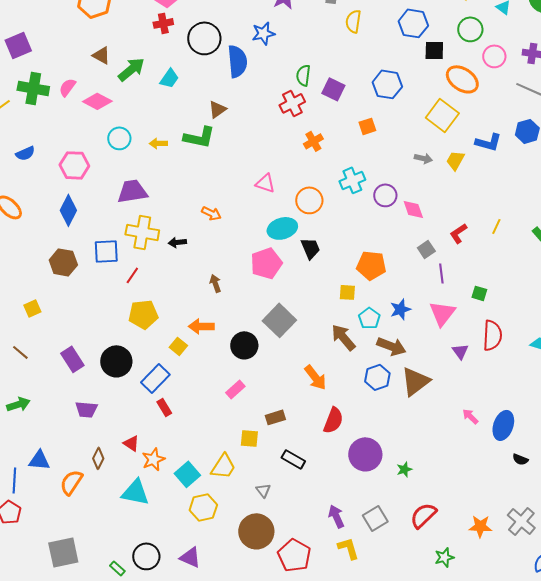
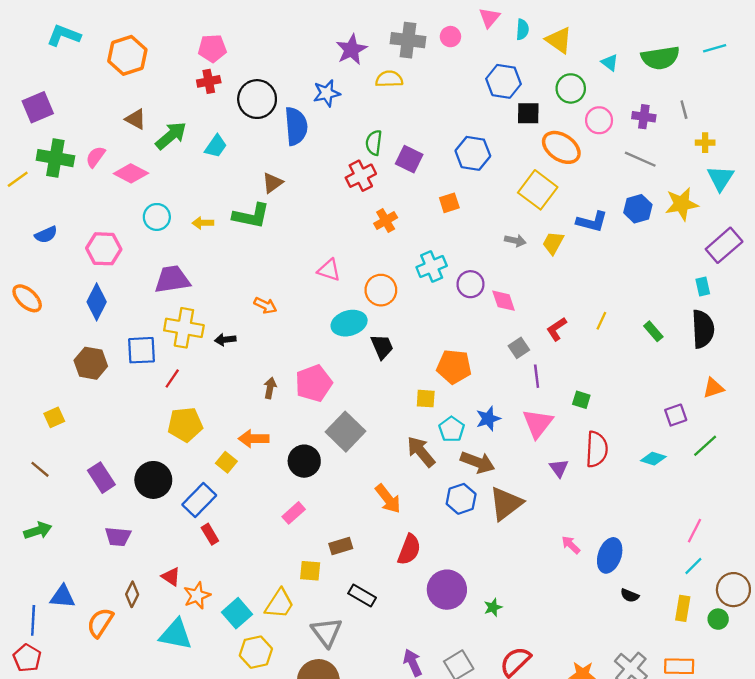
yellow semicircle: (353, 21) -> (389, 79), moved, turned 80
pink pentagon: (266, 263) -> (314, 383), moved
brown arrow: (215, 283) -> (270, 388), turned 30
gray triangle: (263, 490) -> (327, 632), size x1.8

